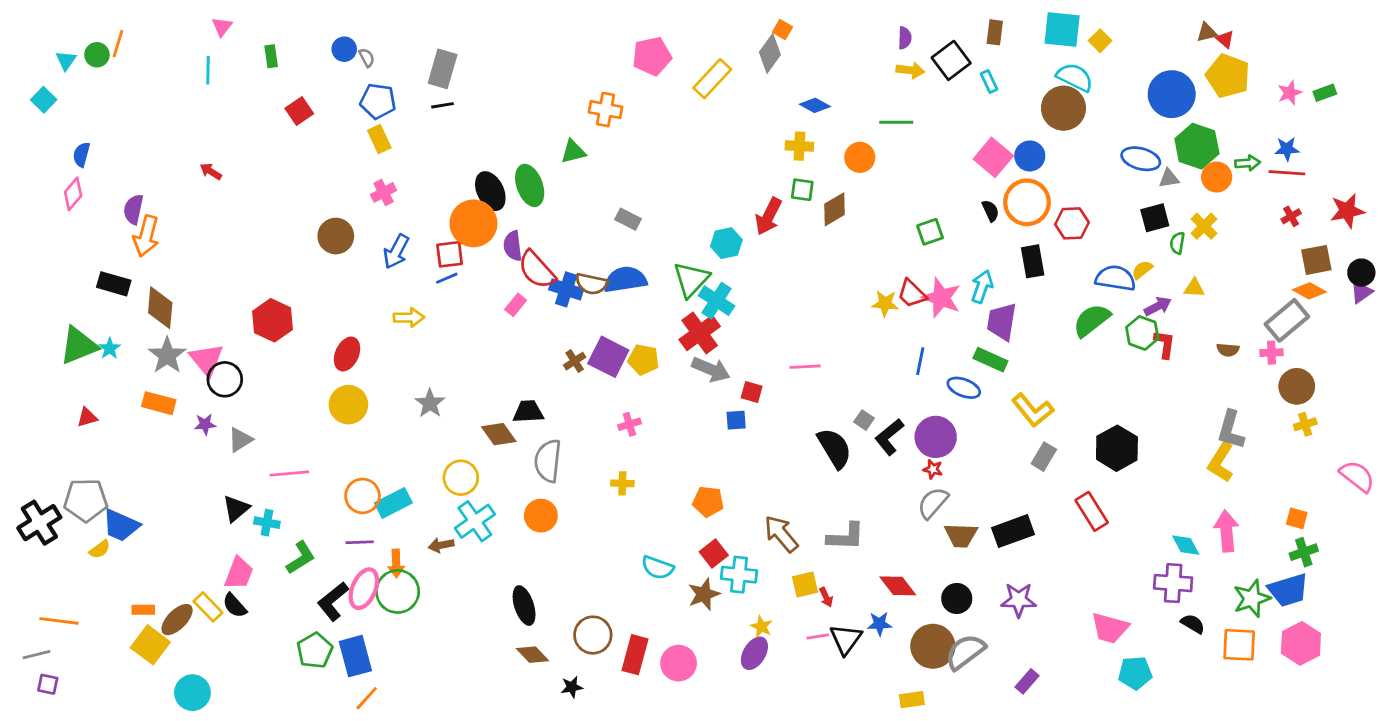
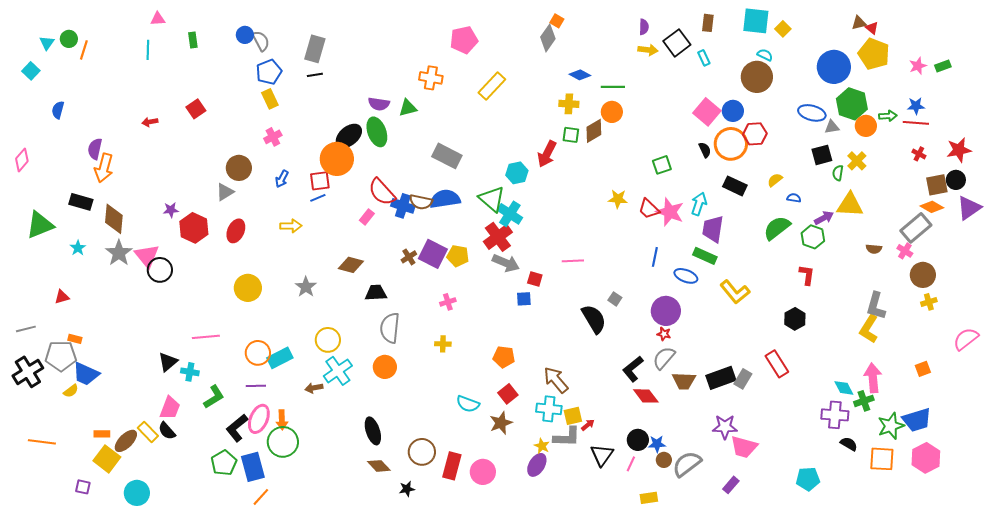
pink triangle: (222, 27) -> (158, 19), turned 49
orange line: (118, 44) -> (84, 50), moved
gray semicircle: (367, 58) -> (261, 41), size x1.5
cyan semicircle: (1075, 77) -> (765, 55), size x0.6
yellow rectangle: (712, 79) -> (492, 86), moved
blue pentagon: (378, 101) -> (269, 72), turned -30
red square: (299, 111) -> (196, 109), moved
green line: (896, 122) -> (613, 87), moved
red arrow: (211, 171) -> (150, 122), turned -42
black ellipse: (490, 191) -> (349, 136), turned 76
pink diamond: (73, 194) -> (22, 160), moved
brown diamond: (835, 209) -> (594, 131), moved
red cross: (1291, 216) -> (919, 154), turned -32
gray rectangle: (628, 219) -> (447, 156), size x1.6
red hexagon: (1072, 223) -> (755, 134), moved
purple semicircle: (513, 246) -> (379, 104), moved, turned -75
blue arrow: (396, 251) -> (282, 179), size x0.7
black rectangle: (1033, 261) -> (735, 186), turned -55
yellow semicircle: (1142, 270) -> (775, 180), moved
black circle: (1361, 273) -> (956, 180), moved
blue semicircle: (1115, 278) -> (794, 198), size x0.5
green triangle: (691, 280) -> (492, 199), turned -32
yellow triangle: (1194, 288) -> (850, 205), size x1.8
purple triangle: (1361, 292) -> (969, 208), size x1.5
yellow star: (885, 303) -> (618, 199), moved
red L-shape: (1165, 344) -> (807, 275), moved
green triangle: (79, 346) -> (40, 225), moved
pink cross: (1271, 353) -> (905, 251), turned 35
red ellipse: (347, 354) -> (236, 231), moved
orange rectangle: (159, 403) -> (75, 339), moved, size x0.6
purple star: (205, 424) -> (171, 210), moved
brown diamond: (499, 434) -> (351, 265), moved, turned -40
black L-shape: (889, 437) -> (633, 369), moved
gray triangle: (240, 440) -> (225, 192), moved
black hexagon: (1117, 448) -> (795, 319), size x0.7
gray rectangle: (1044, 457) -> (743, 379), moved
pink semicircle: (1357, 476) -> (966, 339), turned -76
orange square: (1297, 518) -> (923, 369), turned -35
gray L-shape: (846, 537) -> (567, 437), moved
green cross: (1304, 552) -> (864, 401), moved
orange arrow: (396, 563) -> (282, 420), moved
cyan cross: (739, 575) -> (549, 409), moved
red diamond: (898, 586) -> (646, 396), moved
green circle: (398, 591) -> (283, 442), moved
red arrow: (826, 597) -> (588, 425), turned -104
black circle: (957, 598) -> (638, 440), moved
blue star: (879, 624) -> (657, 444), moved
pink trapezoid: (1110, 628) -> (744, 447), moved
pink line: (818, 636) -> (631, 464), moved, turned -56
brown circle: (933, 646) -> (664, 460), size x0.5
gray line: (37, 655) -> (26, 329), moved
purple square: (48, 684) -> (83, 487), moved

